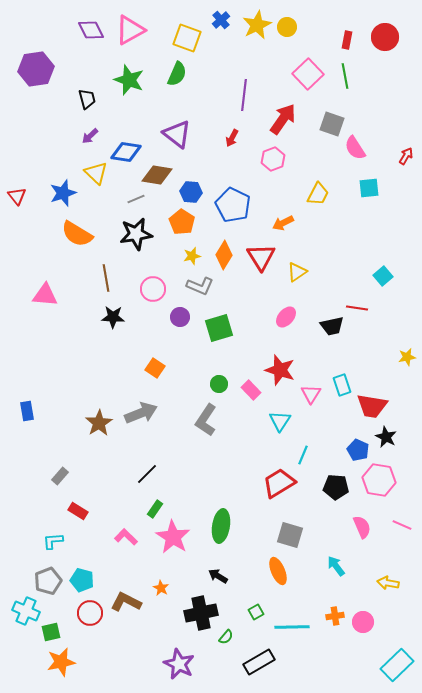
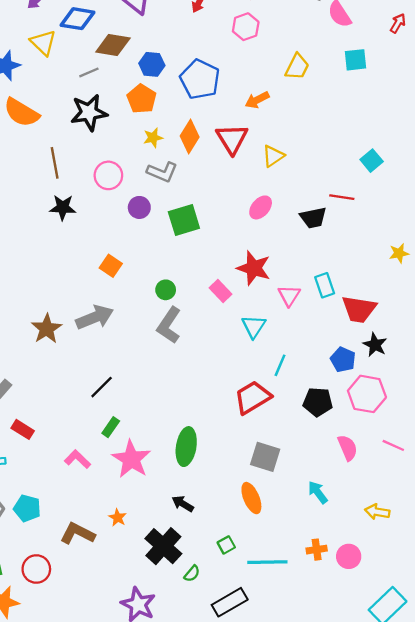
green circle: (219, 384) -> (166, 290), moved
red circle: (90, 613) -> (36, 569), moved
black cross: (201, 613) -> (163, 546), turned -36

